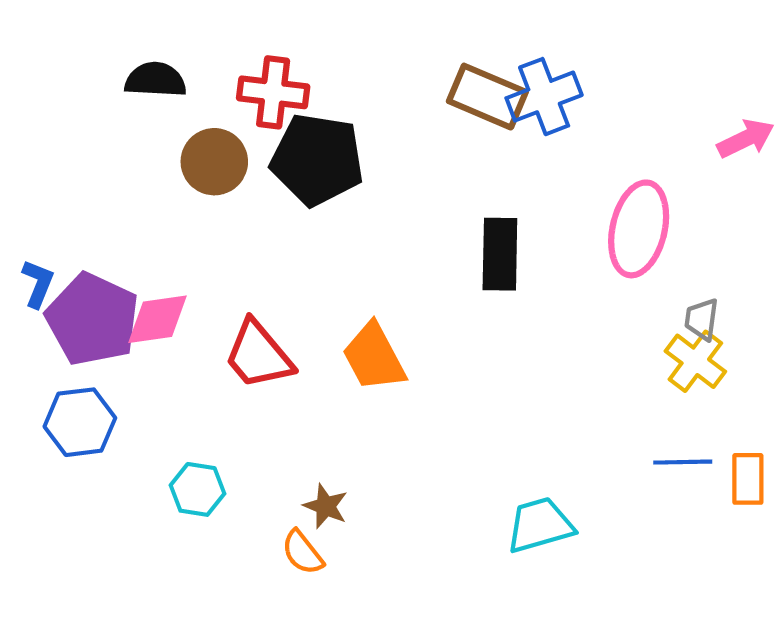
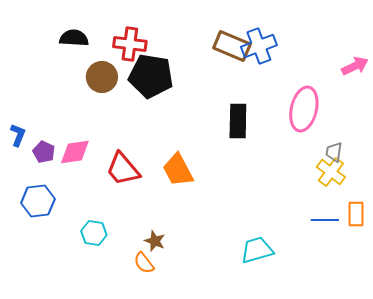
purple pentagon: (92, 319) -> (44, 152), size x0.5
orange rectangle: (748, 479) -> (356, 214), moved

